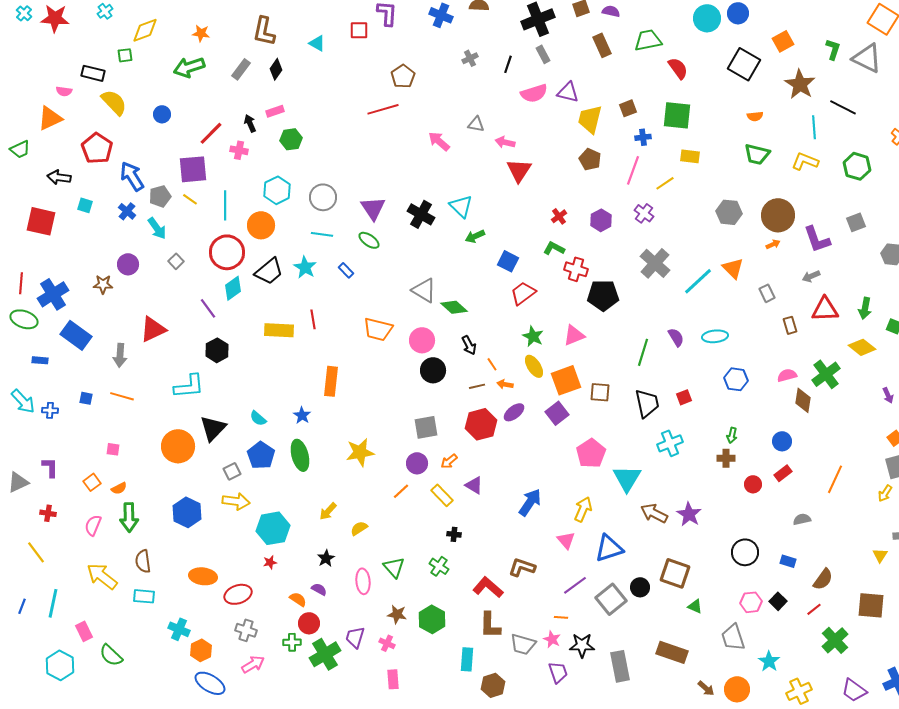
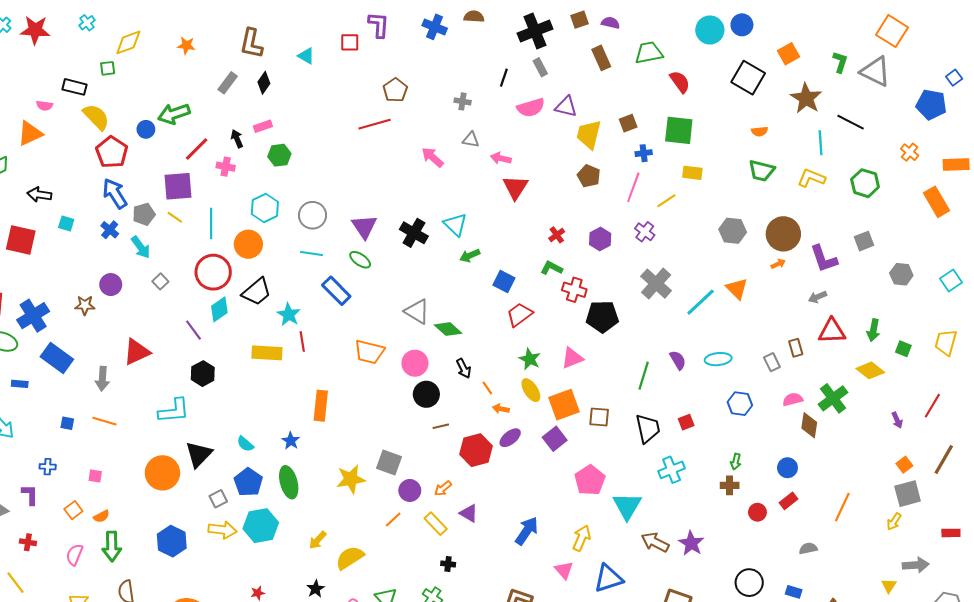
gray cross: (470, 58) -> (463, 101), moved, turned 35
green arrow: (189, 67) -> (174, 114), moved
red pentagon: (97, 148) -> (112, 152), moved
cyan star: (305, 267) -> (289, 315), moved
blue rectangle: (346, 270) -> (336, 291), size x1.8
gray rectangle: (767, 293) -> (772, 362), moved
brown line: (477, 386) -> (441, 426), moved
blue cross: (50, 410) -> (48, 467), moved
gray square: (426, 427) -> (389, 463), moved, turned 30
cyan hexagon: (273, 528) -> (261, 526), moved
yellow semicircle: (359, 528) -> (350, 558), size x1.6

